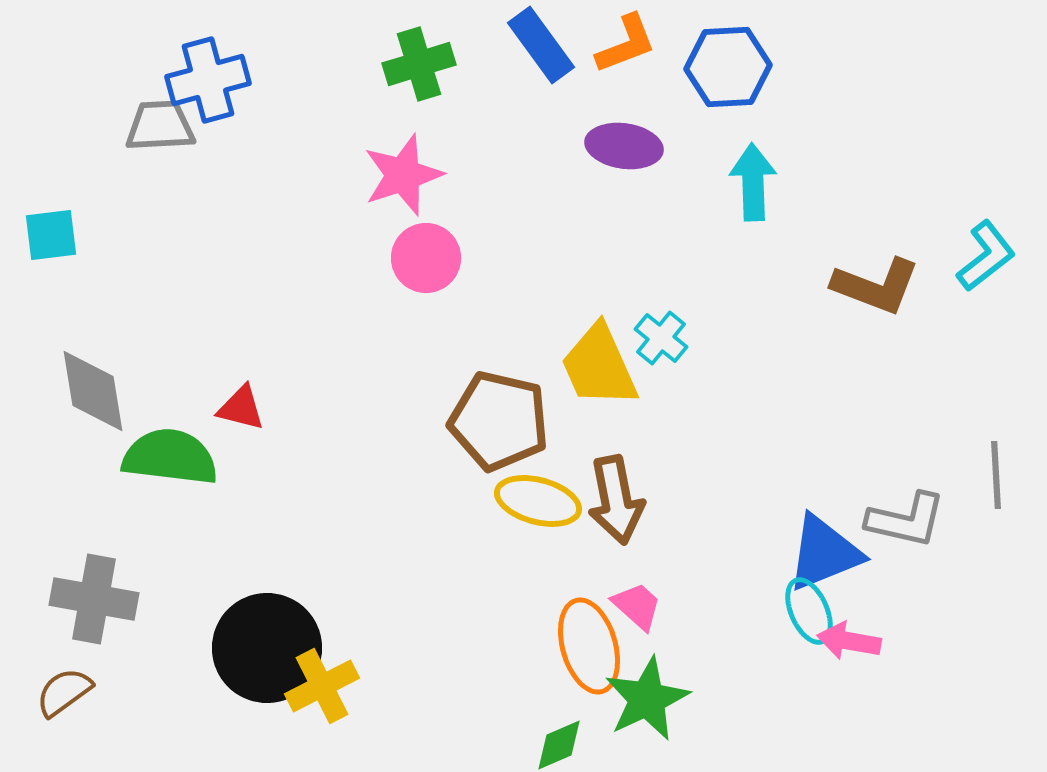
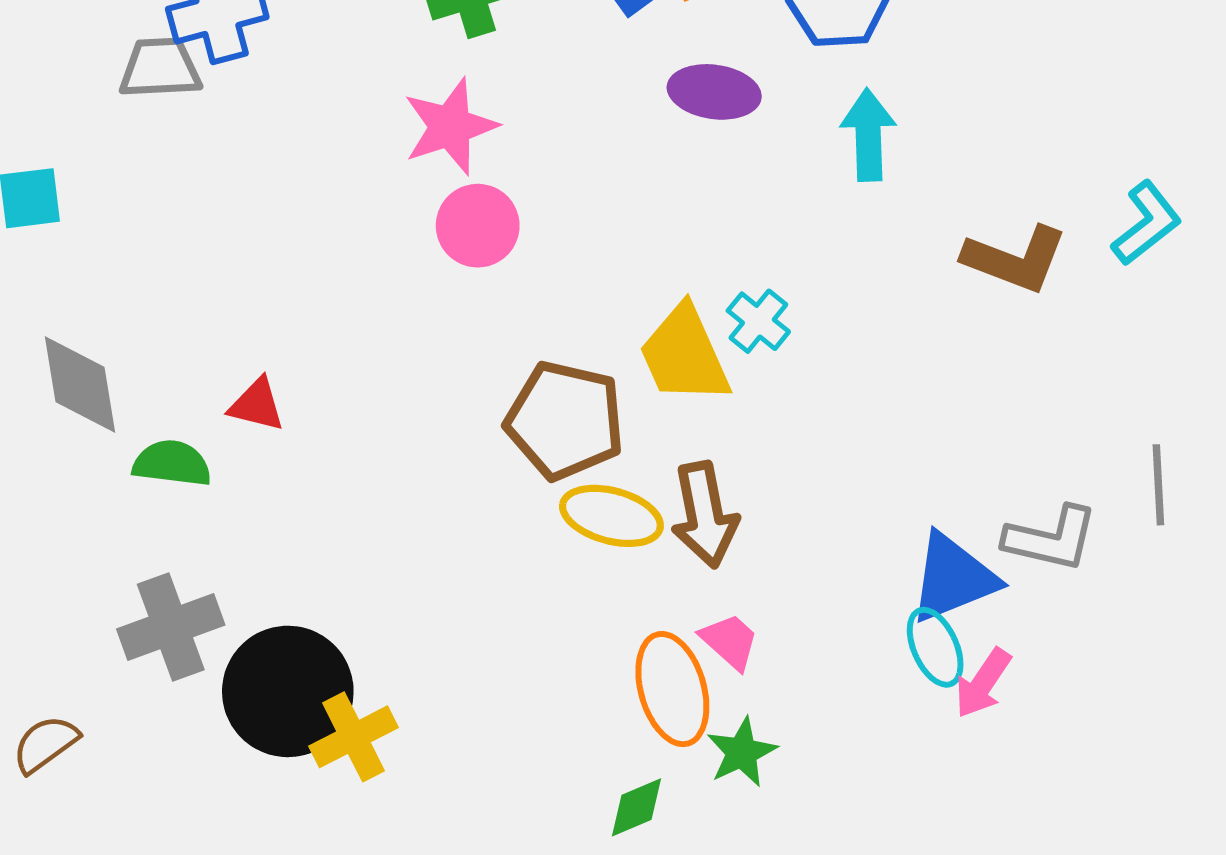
green semicircle: (170, 457) -> (172, 463), size x0.7
gray cross: (94, 599) -> (171, 627), moved, turned -30
pink arrow: (849, 641) -> (983, 683), turned -66
green star: (647, 699) -> (742, 752), size x0.7

